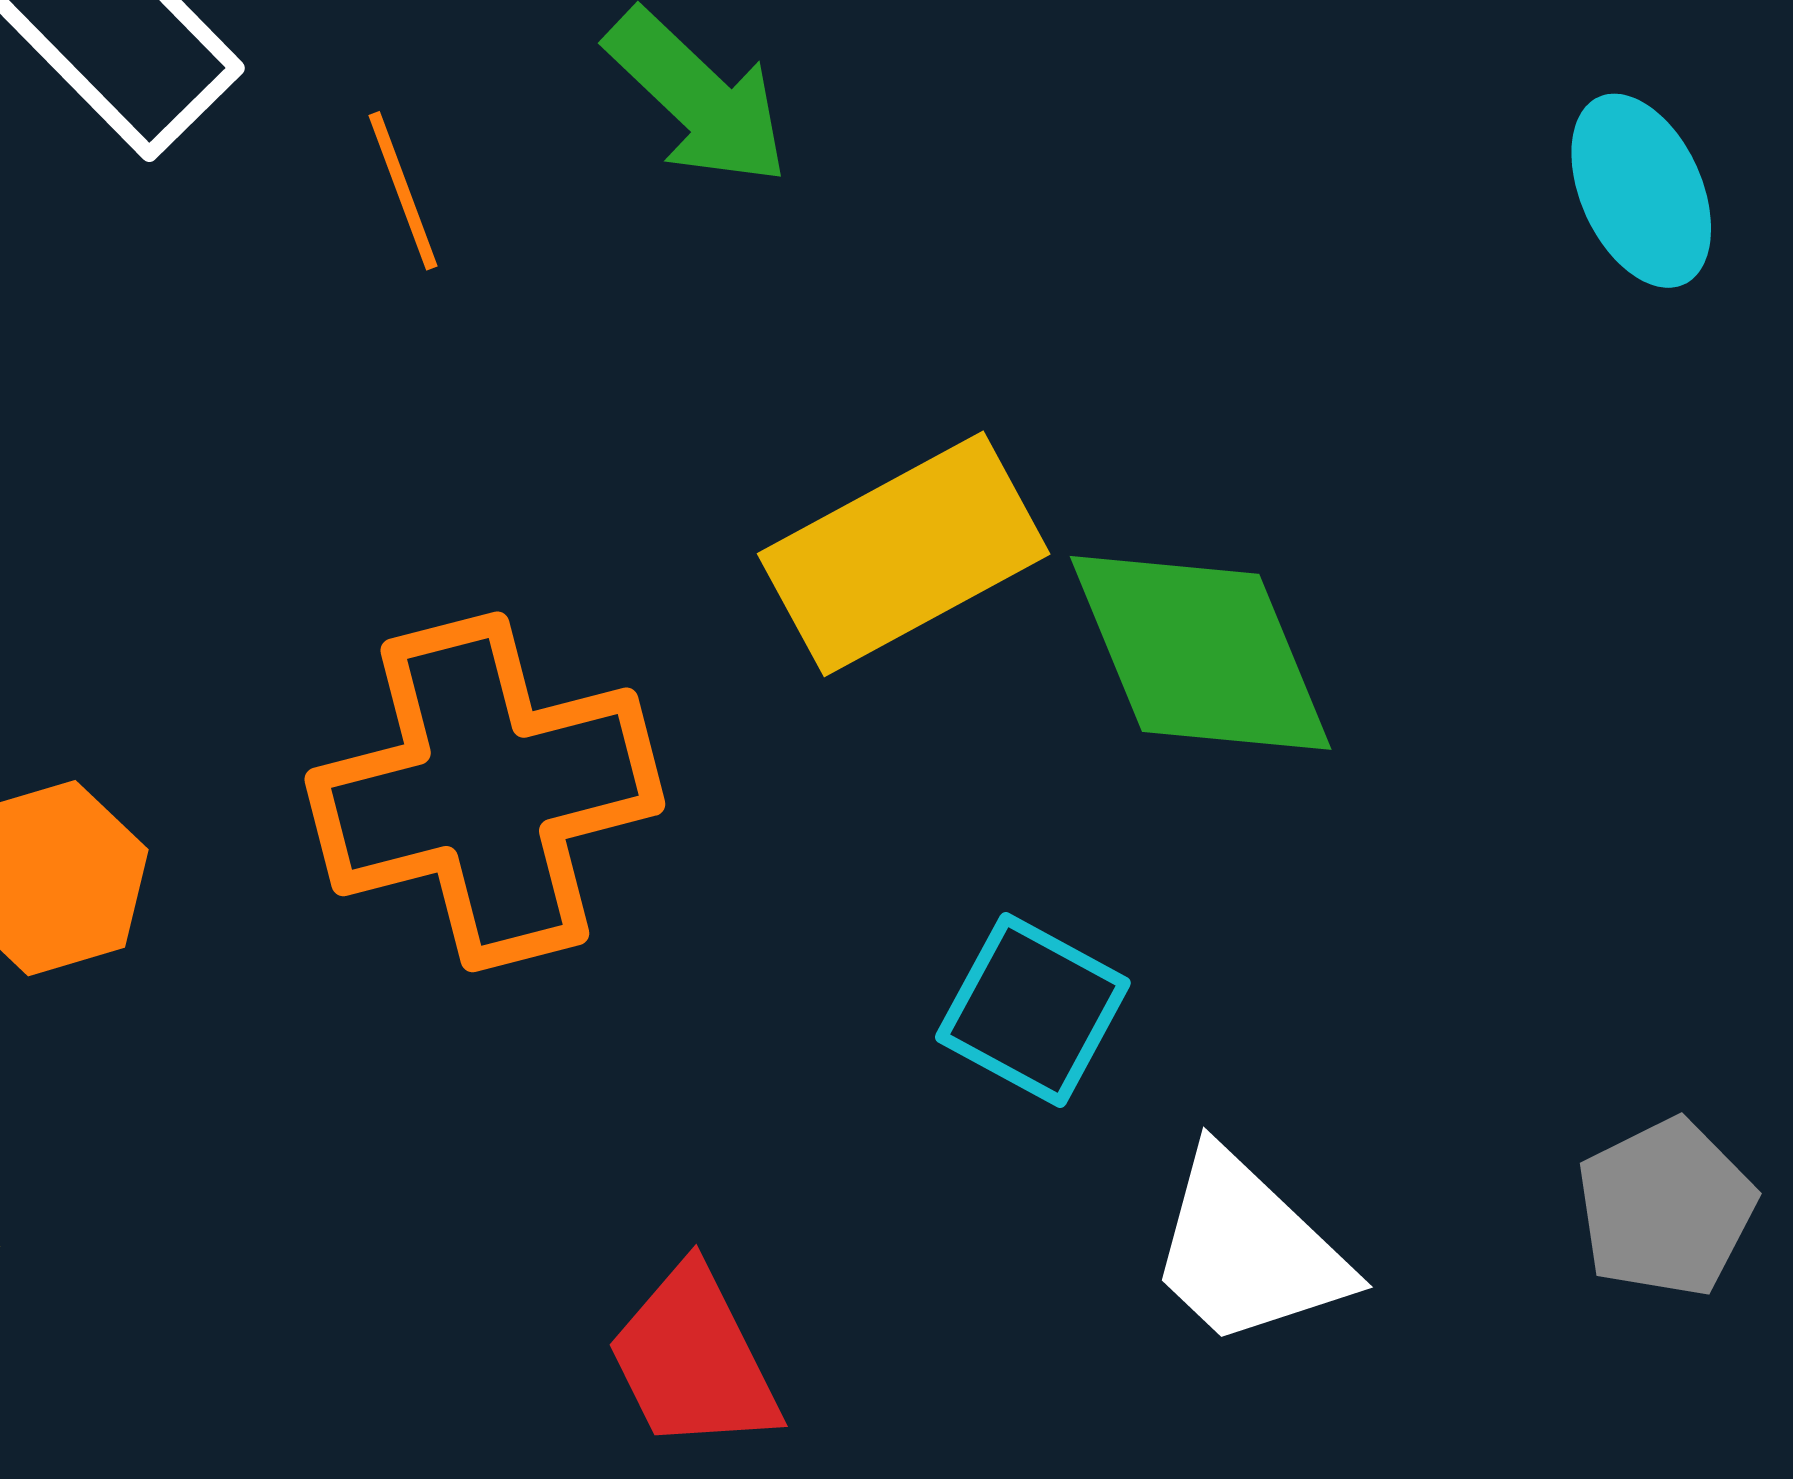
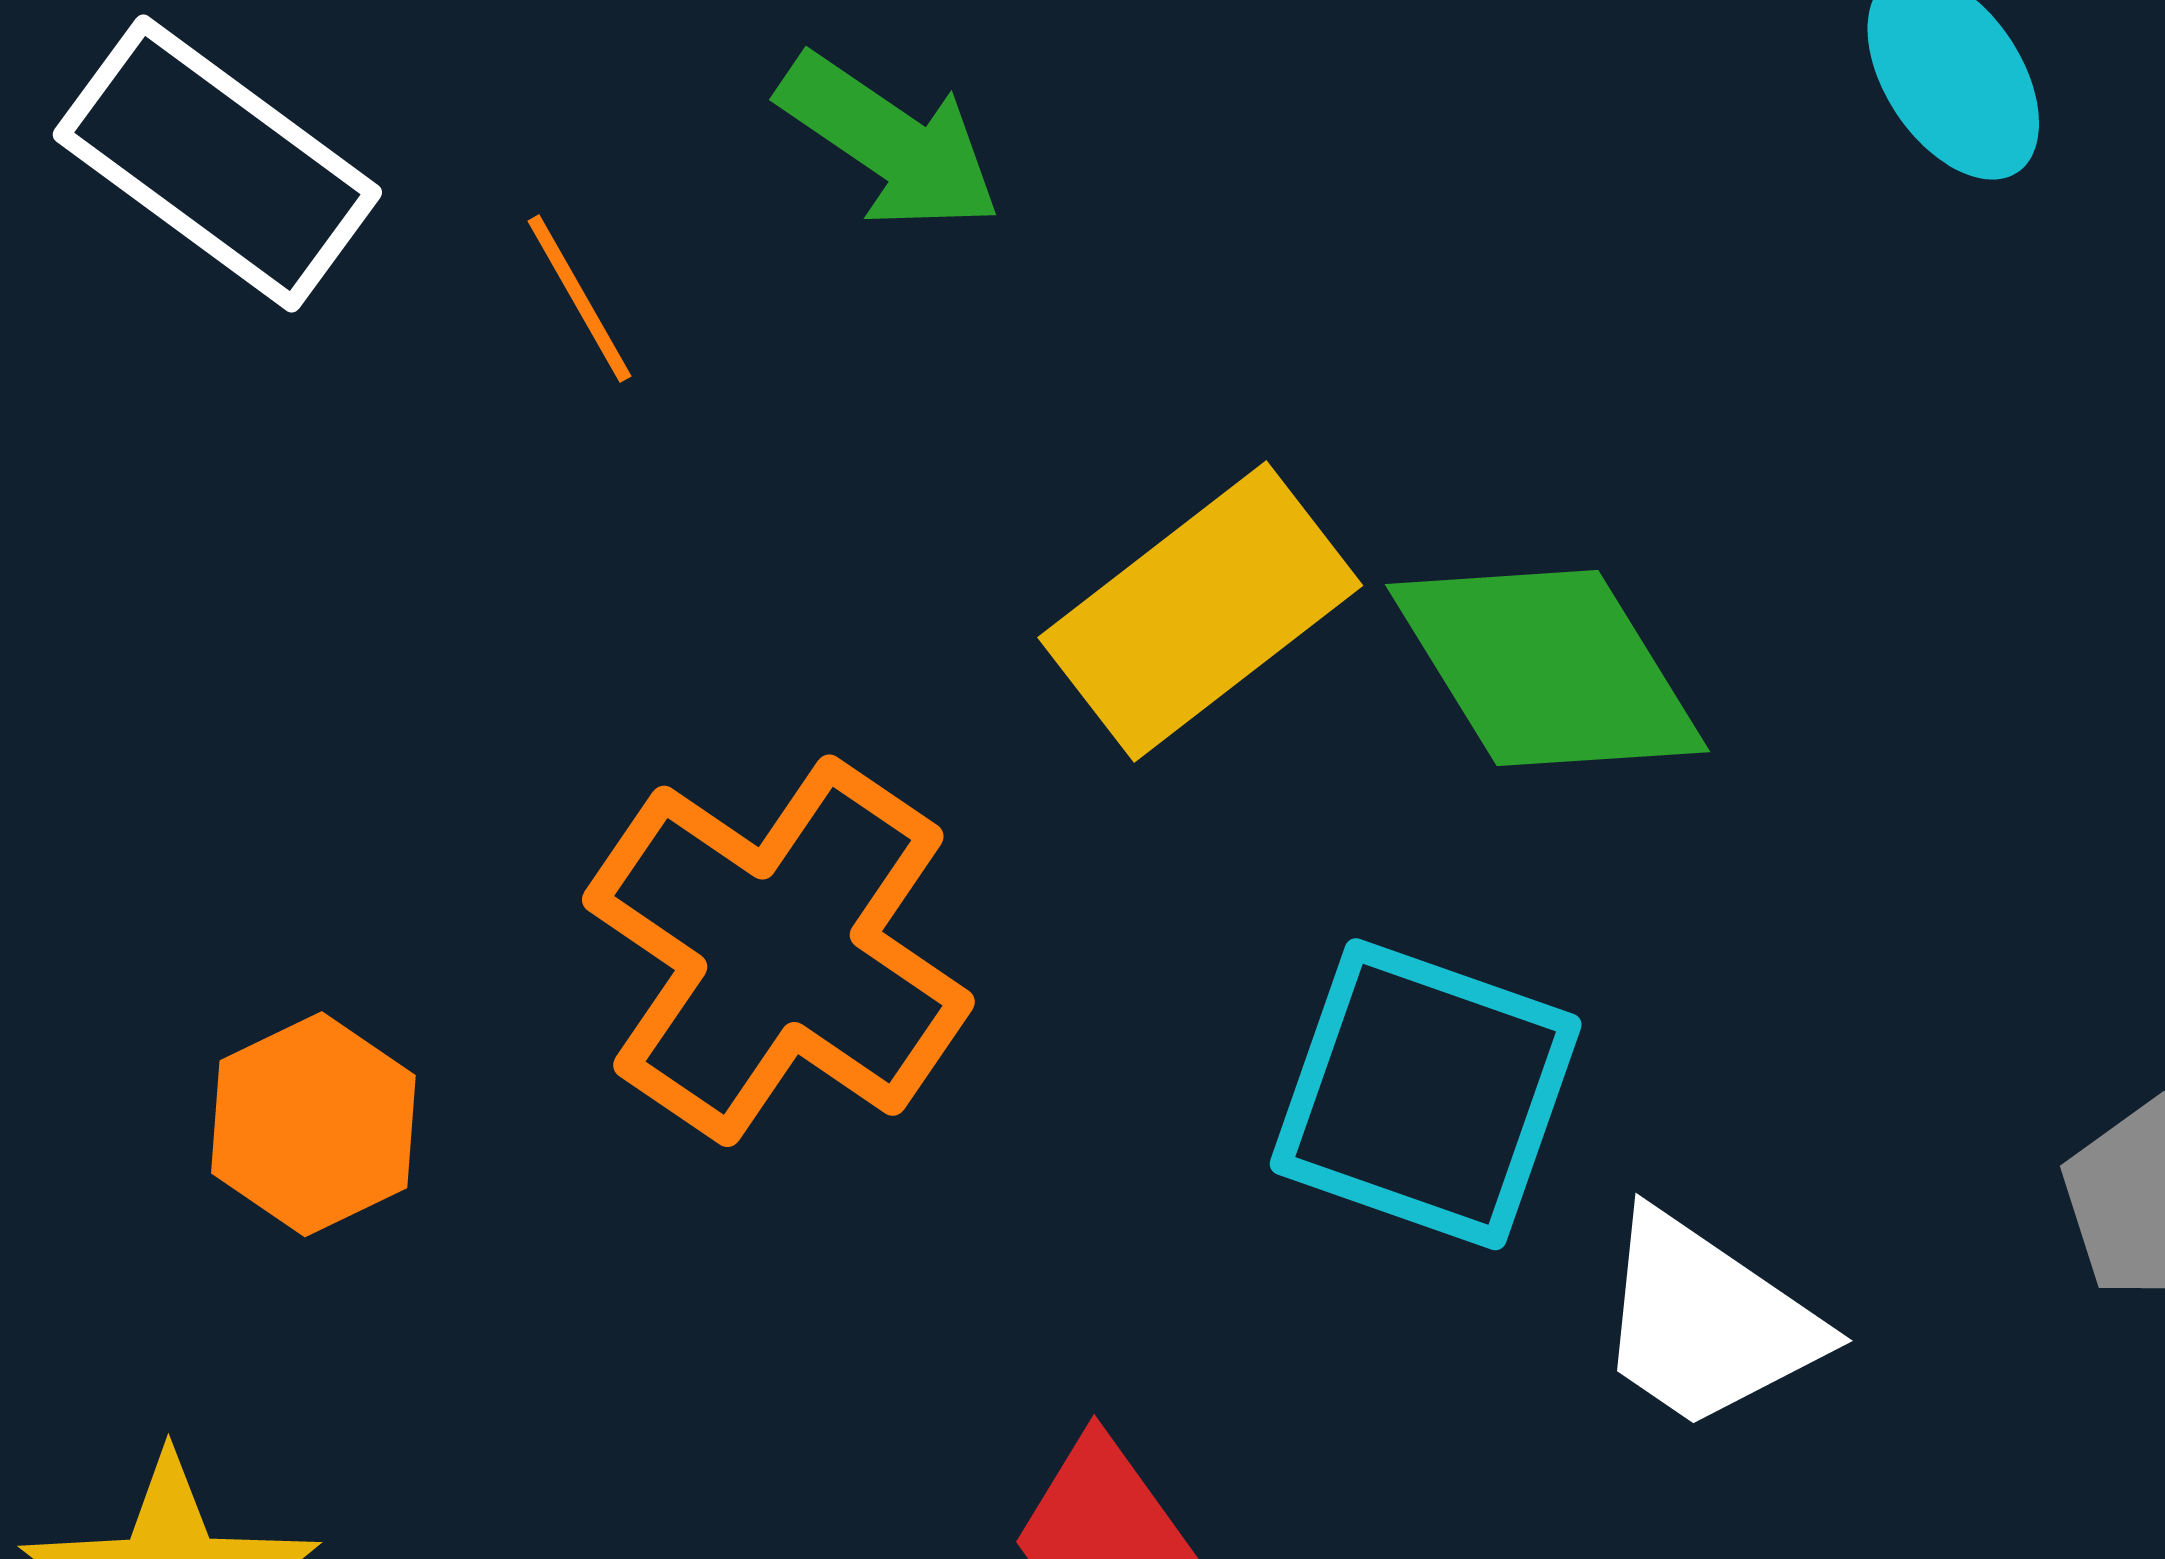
orange cross: (485, 792) -> (778, 951), turned -32
cyan square: (1033, 1010) -> (1426, 1094), size x1.5

